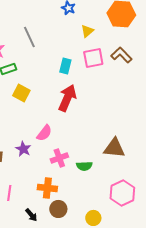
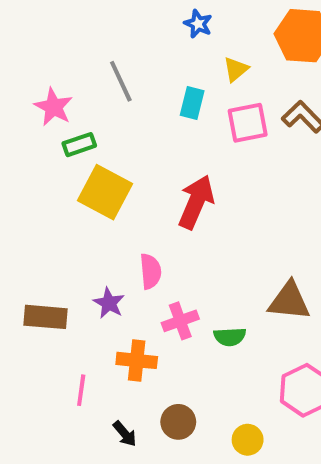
cyan rectangle: (65, 66) -> (192, 103), moved
yellow square: (21, 93) -> (105, 192), size x1.5
pink semicircle: (44, 133) -> (151, 271), turned -42
orange cross: (47, 188) -> (137, 360), moved

